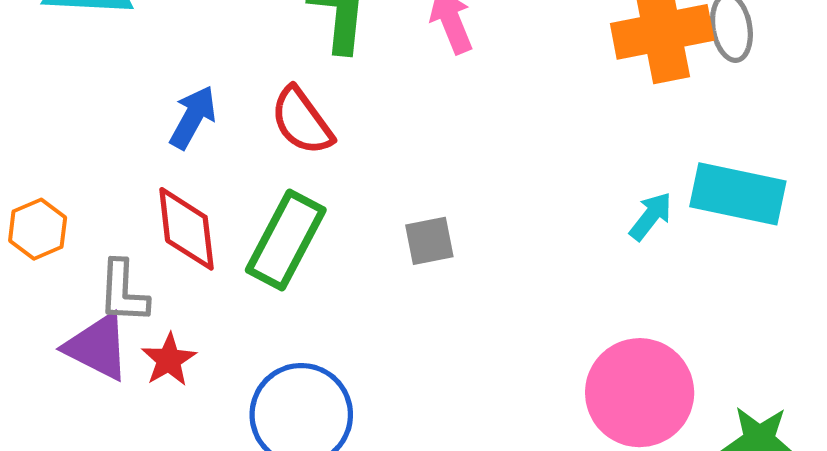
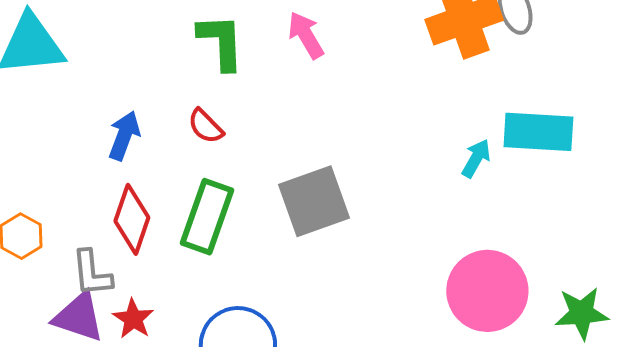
red semicircle: (302, 121) -> (206, 126), size x0.7
red diamond: (186, 229) -> (132, 219), turned 34
gray square: (429, 241) -> (314, 201), size x1.8

